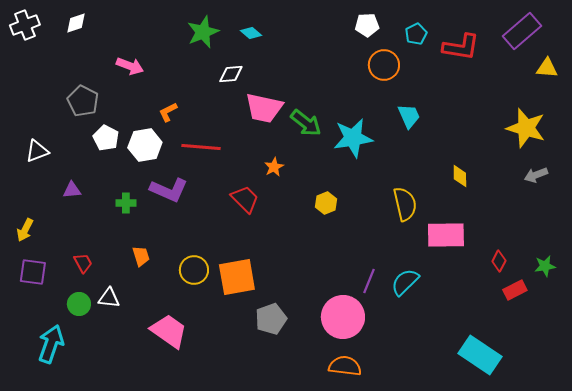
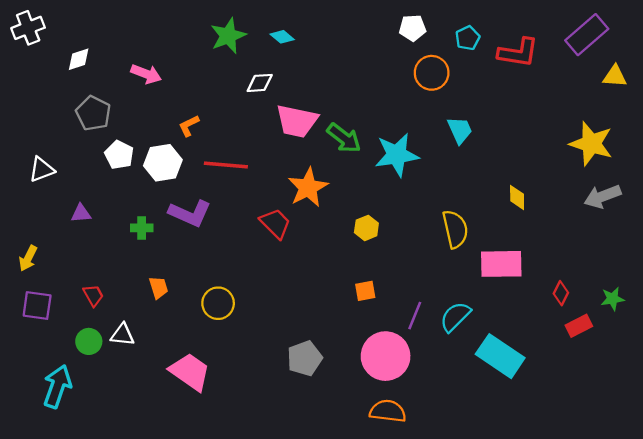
white diamond: (76, 23) -> (79, 59), moved
orange star: (274, 167) -> (308, 187), size x1.8
gray arrow: (536, 175) -> (602, 196), size x1.4
orange square: (237, 277) -> (365, 291), moved, size x0.5
cyan rectangle: (480, 355) -> (500, 356), moved

